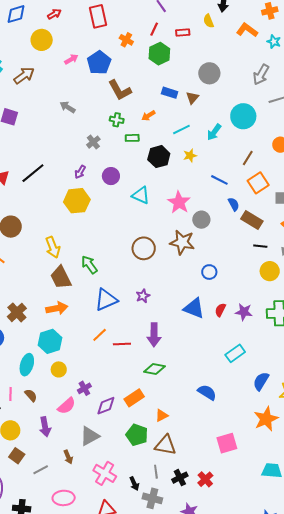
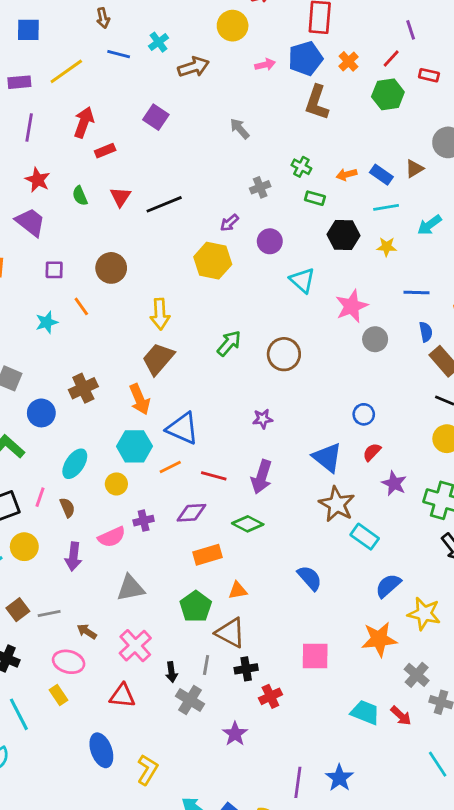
blue pentagon: (99, 63) -> (305, 58), moved
brown L-shape: (120, 90) -> (317, 103), moved, turned 30
blue rectangle: (170, 93) -> (381, 175), moved
blue line: (219, 180) -> (417, 293), turned -42
brown star: (182, 242) -> (337, 504), moved
green arrow: (89, 265) -> (229, 343), moved, turned 60
brown trapezoid: (61, 277) -> (158, 359), turned 50
blue triangle: (106, 300) -> (183, 428), moved, turned 30
orange arrow: (57, 308) -> (140, 399), turned 60
red semicircle: (220, 310) -> (372, 452), moved
orange line: (100, 335) -> (170, 467), moved
cyan hexagon: (50, 341) -> (134, 446), moved
cyan rectangle: (235, 353) -> (365, 537), turned 54
purple diamond: (106, 406) -> (191, 513), moved
brown square: (17, 456) -> (18, 610), moved
brown arrow: (68, 457) -> (87, 631), moved, turned 128
black cross: (180, 478) -> (246, 669), moved

